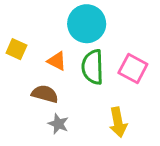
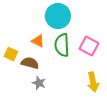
yellow square: (16, 49) -> (11, 54), moved
yellow arrow: (118, 122) -> (93, 82), moved

